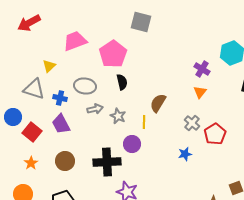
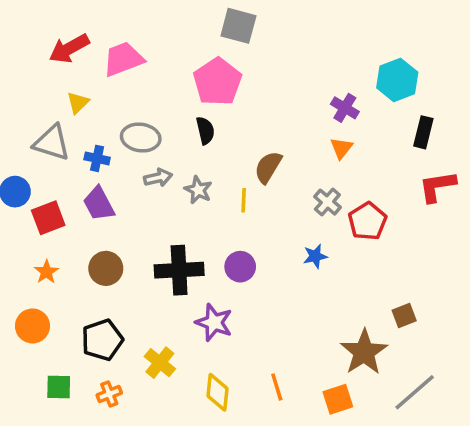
red arrow: (29, 23) -> (69, 49), moved
pink pentagon: (113, 54) -> (217, 82), moved
red square: (32, 132) -> (48, 218), turned 30
purple circle: (132, 144) -> (240, 267), moved

